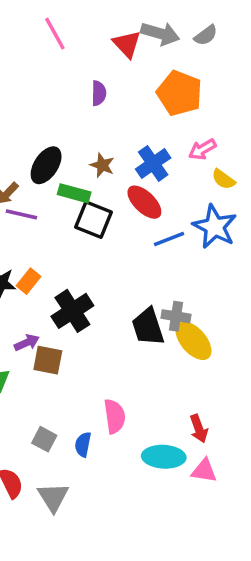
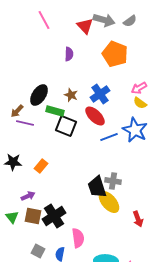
pink arrow: (202, 149) -> (139, 88), moved
orange rectangle: (28, 281) -> (41, 166), moved
black cross: (72, 311) -> (54, 216), moved
yellow ellipse: (194, 341) -> (109, 202), moved
brown square: (48, 360) -> (33, 216), moved
red arrow: (199, 429) -> (138, 219), moved

